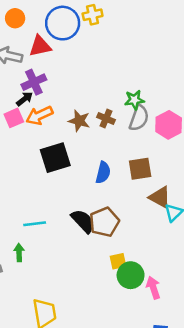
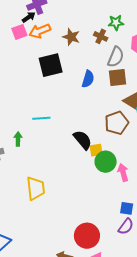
brown cross: (106, 118) -> (101, 36), moved
gray semicircle: (139, 118) -> (116, 57), moved
black semicircle: (83, 221) -> (83, 140), moved
brown pentagon: (104, 222) -> (117, 123), moved
cyan line: (35, 224) -> (41, 118), moved

